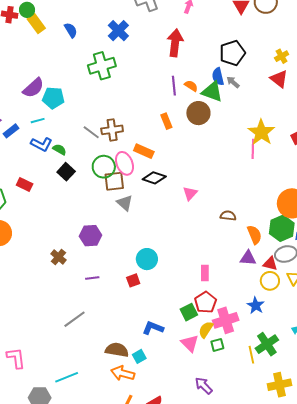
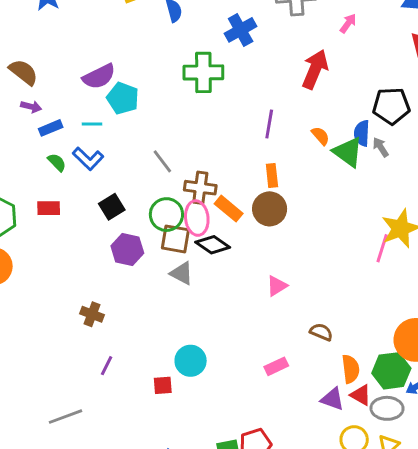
purple line: (174, 86) -> (269, 124), moved
brown circle: (198, 113) -> (270, 209), moved
brown cross: (112, 130) -> (200, 188), moved
green semicircle: (59, 149) -> (57, 162), moved
black diamond: (154, 178) -> (213, 245), moved
red rectangle: (25, 184) -> (49, 208), turned -42
gray triangle: (125, 203) -> (182, 273), turned -30
purple hexagon: (91, 236) -> (127, 250), moved
brown cross: (58, 257) -> (92, 314), moved, turned -35
red triangle: (270, 264) -> (361, 395), moved
pink rectangle: (205, 273) -> (276, 366), moved, turned 49
purple line: (92, 278) -> (107, 366), turned -72

